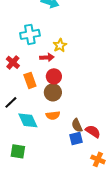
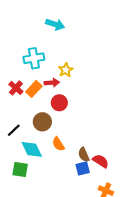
orange rectangle: (30, 80) -> (34, 89), moved, turned 63
brown circle: (53, 92) -> (42, 122), moved
orange semicircle: (53, 115) -> (58, 144), turned 64
green square: (18, 151) -> (20, 169), moved

